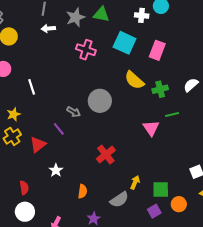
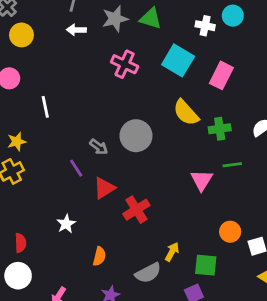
red triangle: (38, 145) -> (104, 188), moved
orange circle: (179, 204) -> (230, 232), moved

